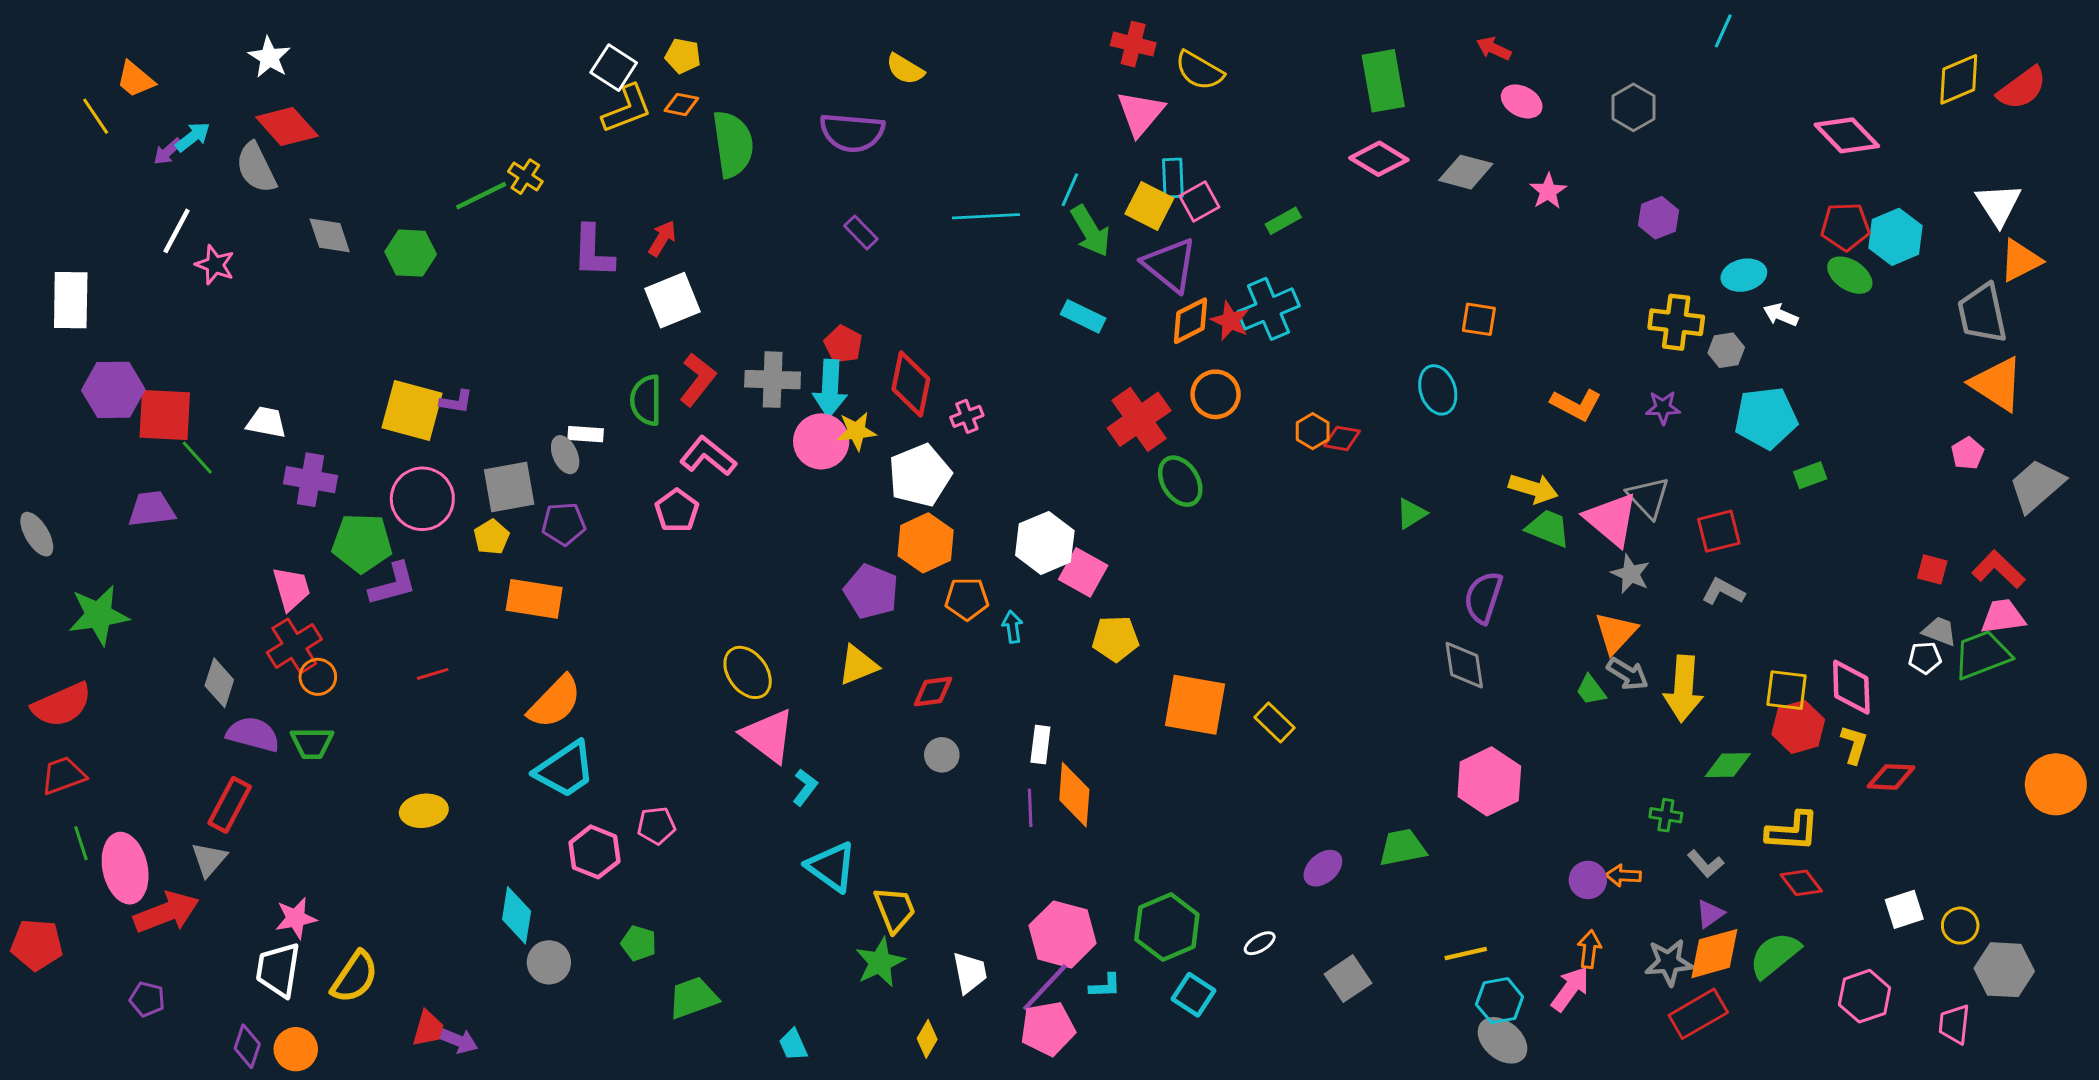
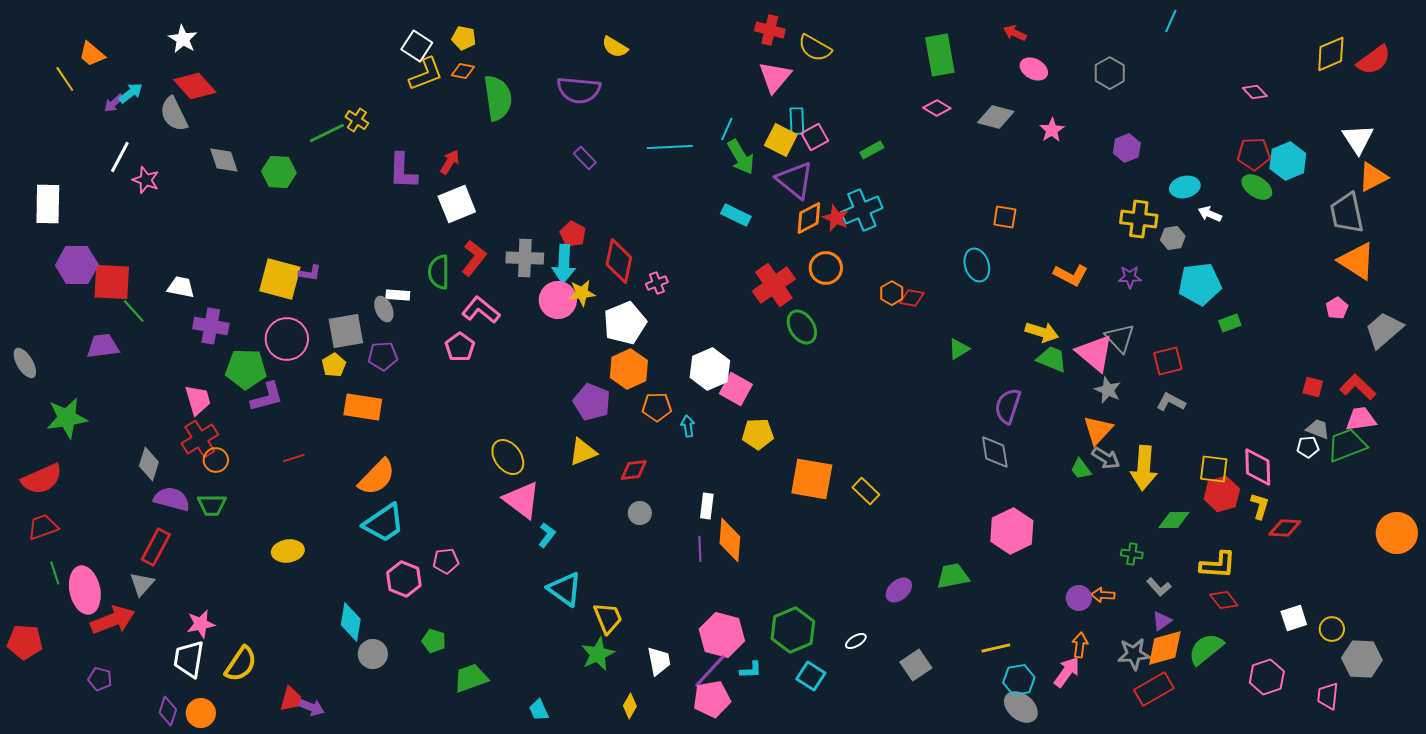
pink diamond: (1847, 135) -> (1255, 92), size x0.6
pink diamond: (1379, 159) -> (937, 108), size x0.7

